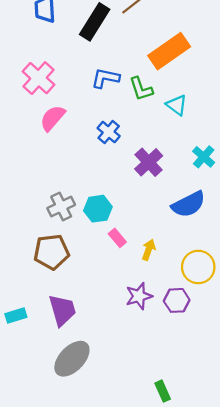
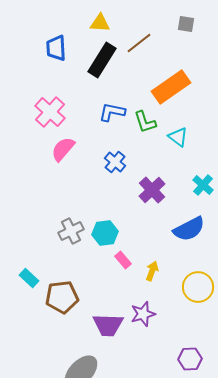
brown pentagon: (51, 252) -> (62, 297), moved
purple hexagon: (177, 300) -> (190, 359), moved
purple trapezoid: (62, 310) -> (108, 325), moved, turned 108
cyan rectangle: (16, 316) -> (29, 278), moved, turned 60

